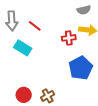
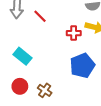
cyan rectangle: (23, 48) -> (23, 56), moved
brown cross: (48, 96) -> (45, 90), turned -32

